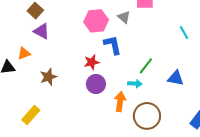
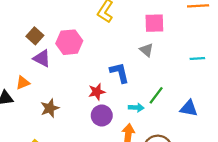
gray triangle: (124, 17) -> (146, 50), moved
pink hexagon: (96, 21) -> (69, 42), moved
cyan line: (184, 33) -> (197, 58), turned -64
cyan arrow: (135, 84) -> (136, 108), moved

